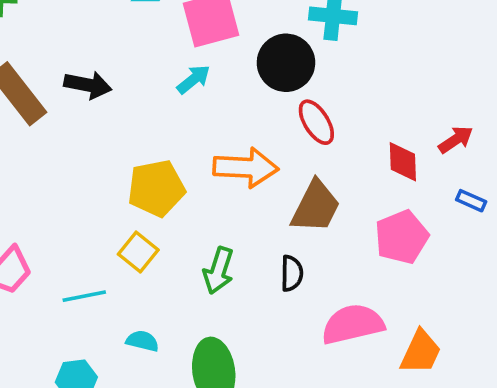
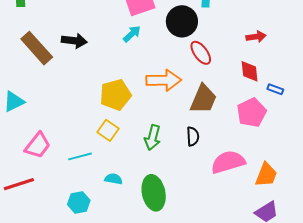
red arrow: (456, 140) -> (256, 37), moved, turned 30
blue rectangle: (471, 201) -> (275, 89), moved

